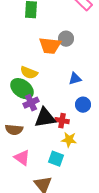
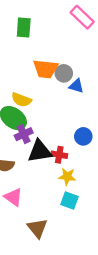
gray circle: (66, 39) -> (64, 73), moved
blue triangle: (75, 79) -> (76, 86), moved, turned 32
cyan square: (56, 159) -> (70, 201), moved

